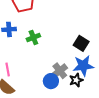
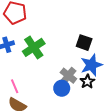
green cross: (33, 37) -> (34, 47), size x1.5

